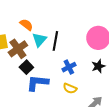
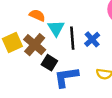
black line: (55, 41) -> (72, 38), moved
blue cross: (69, 67) -> (92, 39), moved

